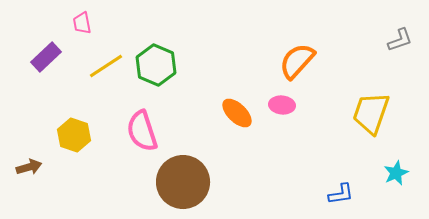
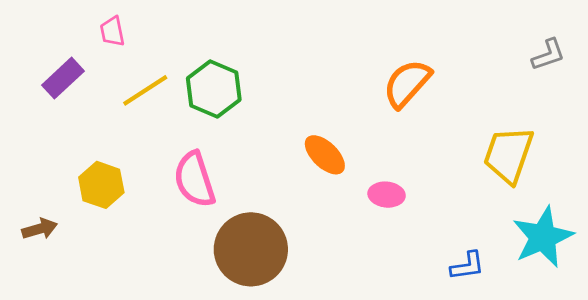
pink ellipse: (282, 105) -> (387, 195), moved
cyan star: (396, 173) -> (543, 237), size x1.8

